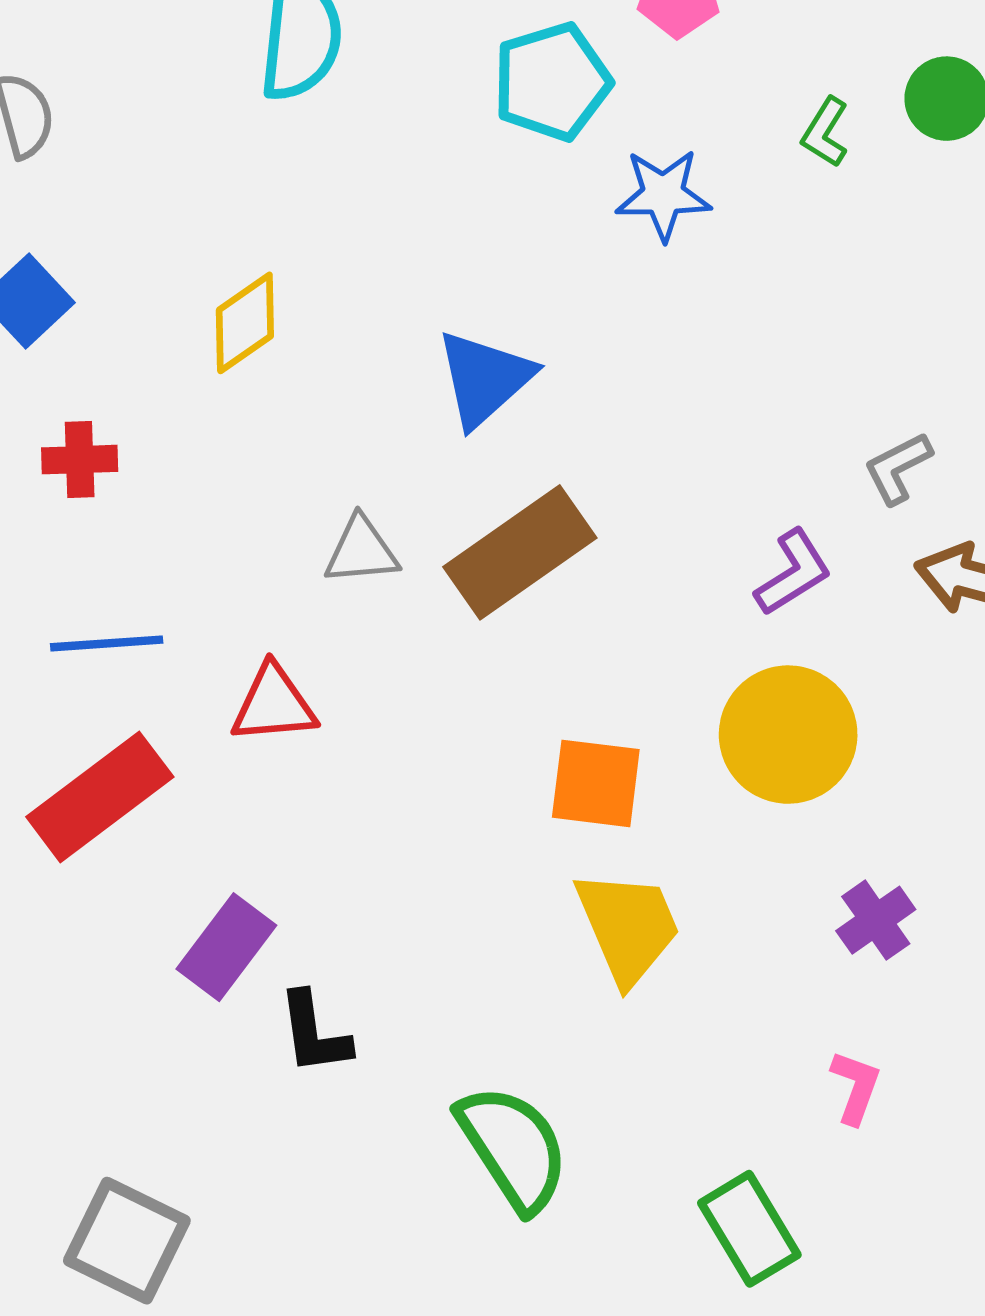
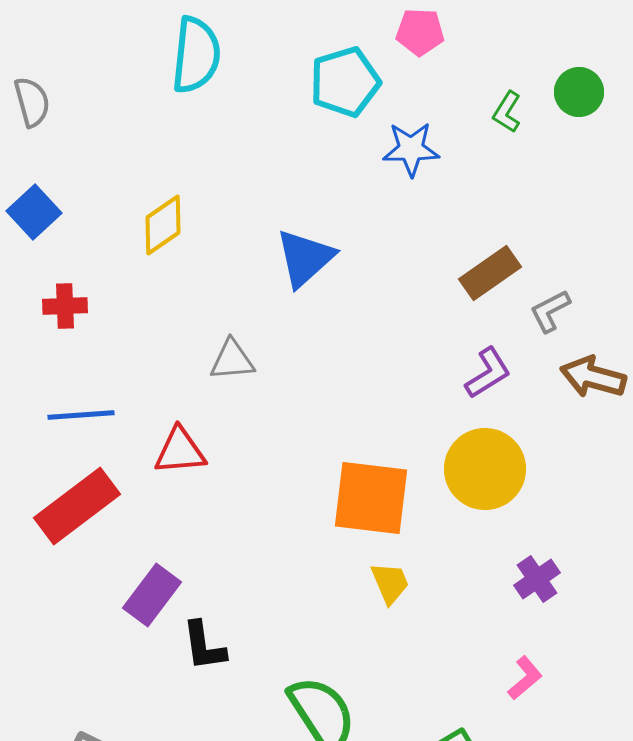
brown rectangle: (520, 552) -> (490, 273), moved, size x0.7
orange square: (596, 783) -> (371, 498), size x1.4
yellow trapezoid: (628, 927) -> (390, 583), size x0.6
pink L-shape: (856, 1087) -> (525, 678), turned 30

